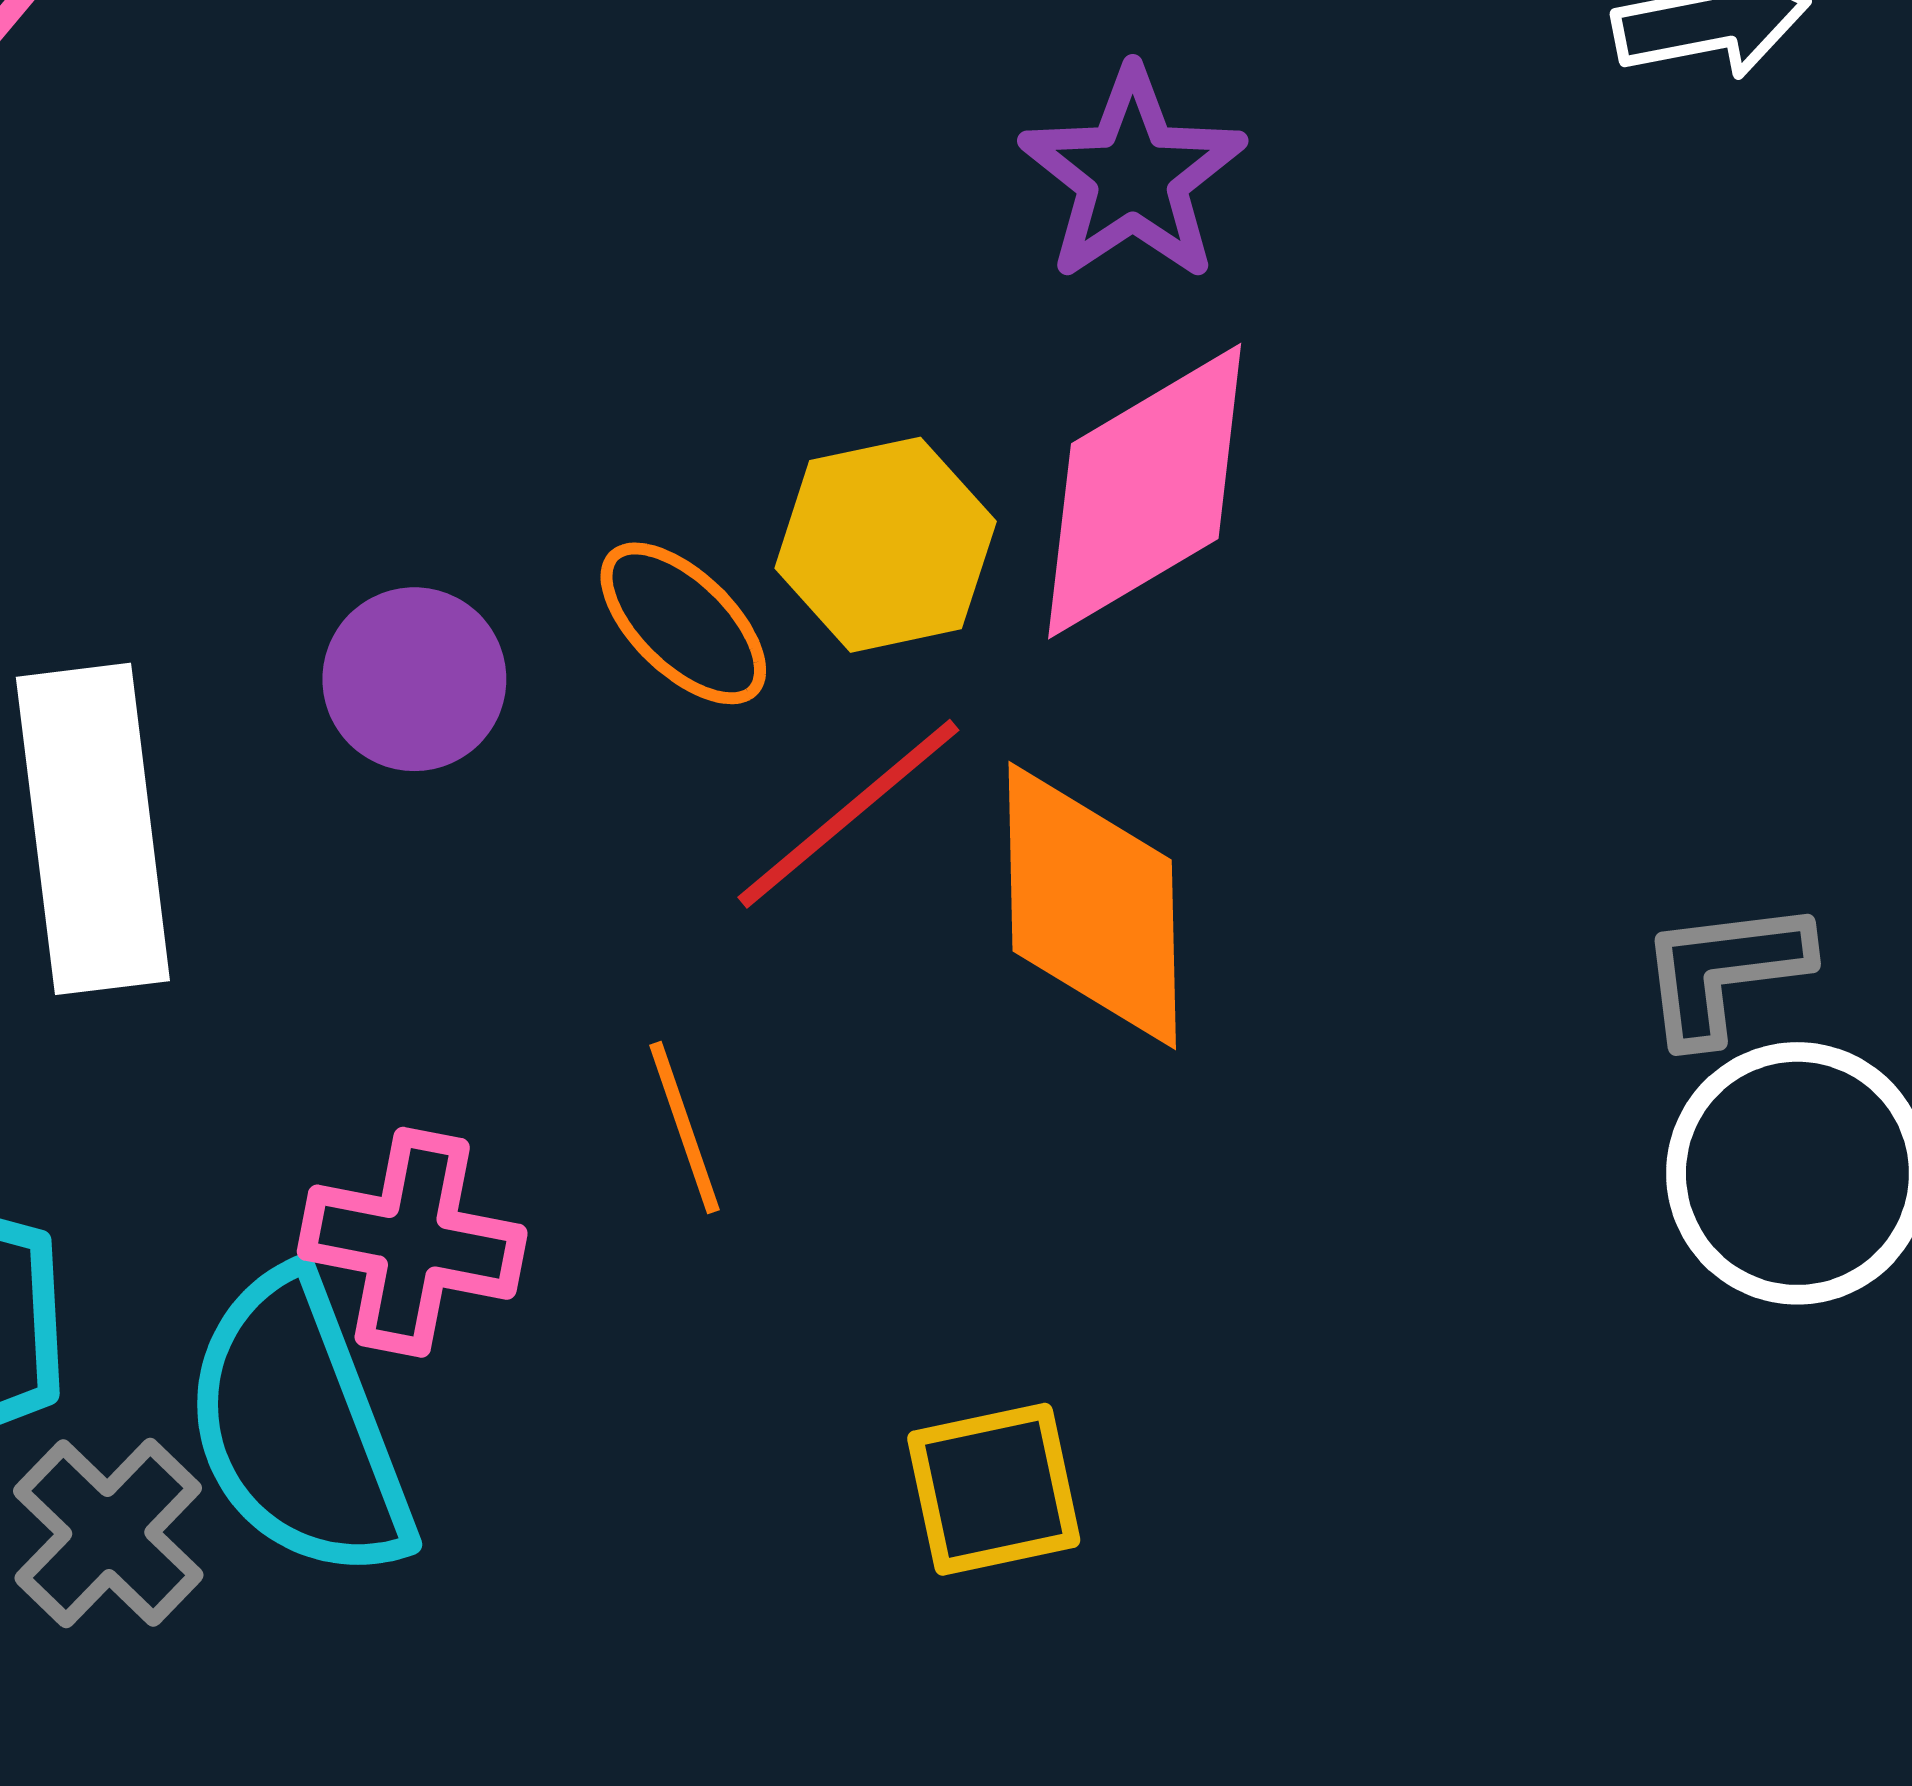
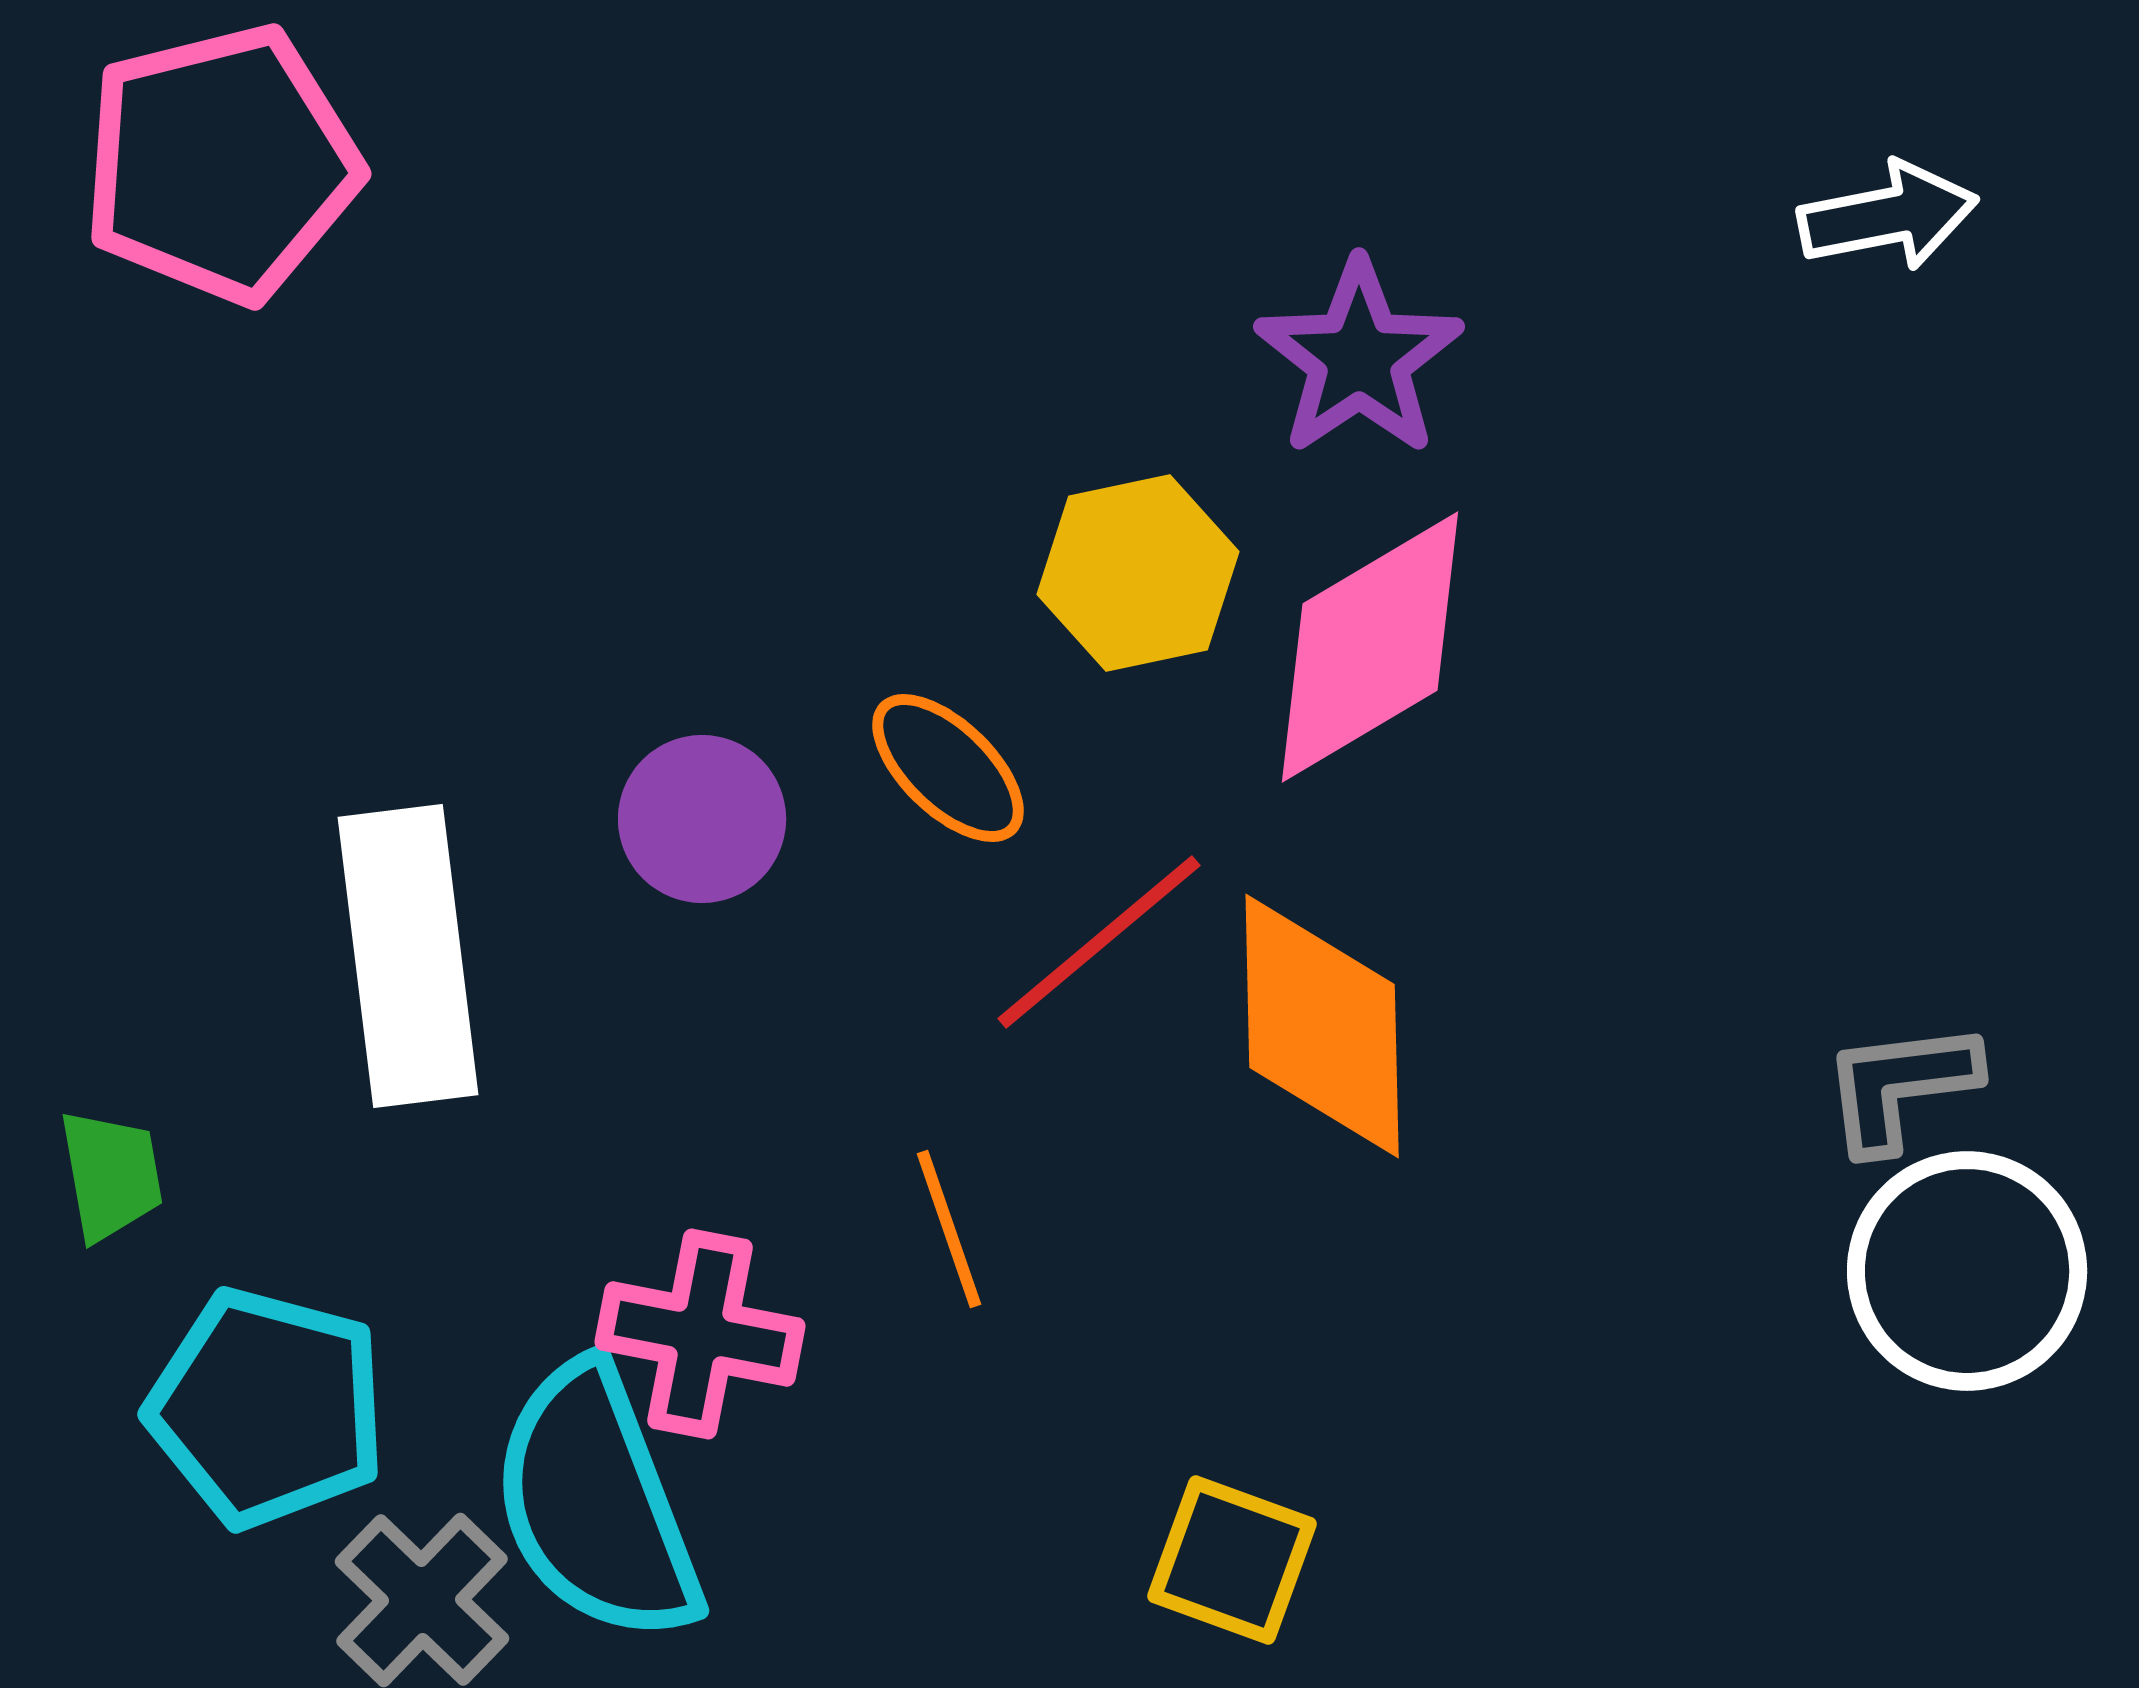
yellow hexagon: (886, 545) -> (1138, 573), moved
yellow square: (994, 1489) -> (1232, 1560), turned 32

